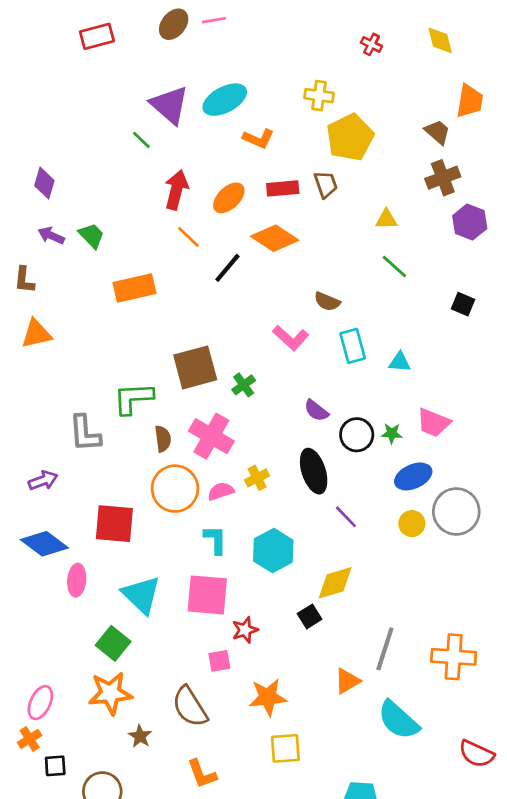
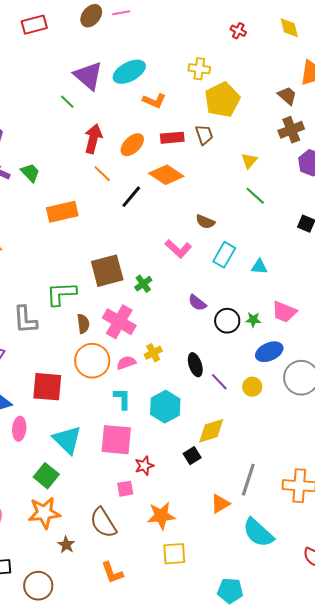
yellow triangle: (386, 219) -> (249, 161), turned -48
cyan rectangle: (353, 346) -> (224, 255), turned 45
black ellipse: (314, 471) -> (195, 365), moved, size x0.7
yellow circle: (412, 524) -> (252, 387), moved

